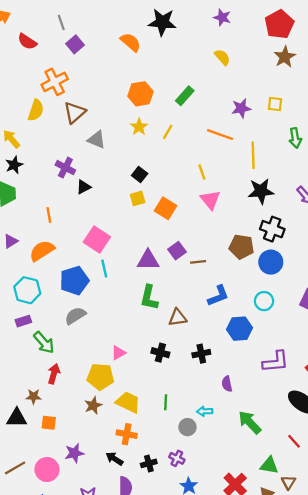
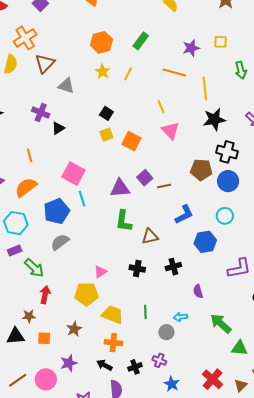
brown star: (93, 405) -> (74, 329), moved
green triangle: (269, 465) -> (239, 348), moved

